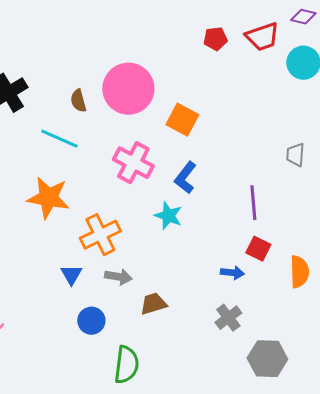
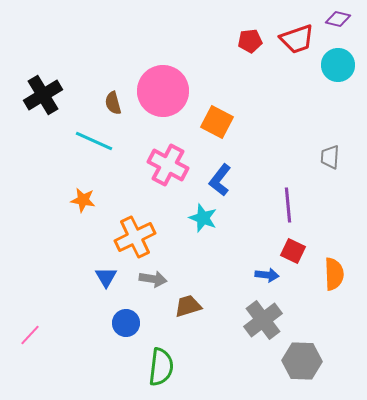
orange star: (48, 198) -> (83, 200), size x0.6
gray cross: (228, 318) -> (263, 320), size x1.4

